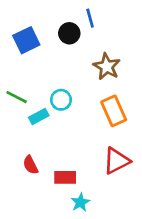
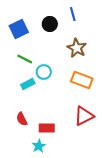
blue line: (90, 18) -> (73, 14), moved
green line: (17, 97) -> (25, 59), moved
orange rectangle: (114, 111) -> (82, 80), turned -45
cyan star: (80, 202) -> (39, 146), moved

